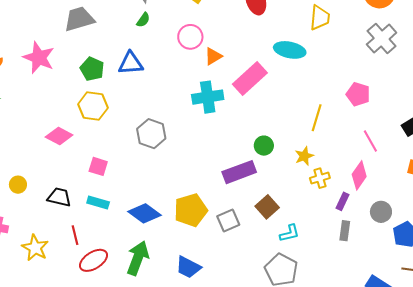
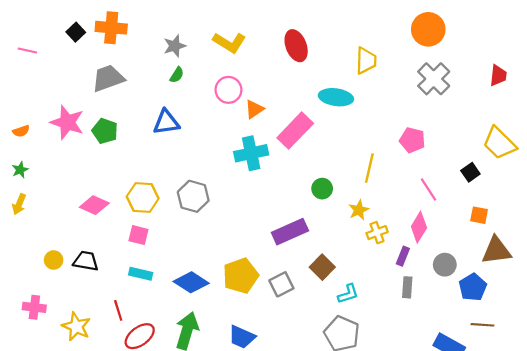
green pentagon: (92, 69) -> (105, 131), moved
yellow hexagon: (93, 106) -> (143, 197), moved
green circle: (264, 146) -> (322, 189), moved
black trapezoid: (59, 197) -> (86, 261), moved

